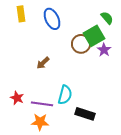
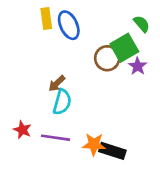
yellow rectangle: (21, 14) -> (46, 19), moved
cyan semicircle: (65, 95) -> (62, 102), moved
orange star: (40, 122) -> (94, 144), moved

